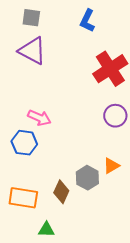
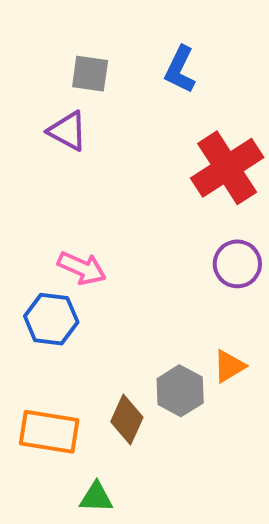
gray square: (31, 18) -> (90, 74), moved
purple triangle: (32, 51) -> (68, 131), size x0.7

